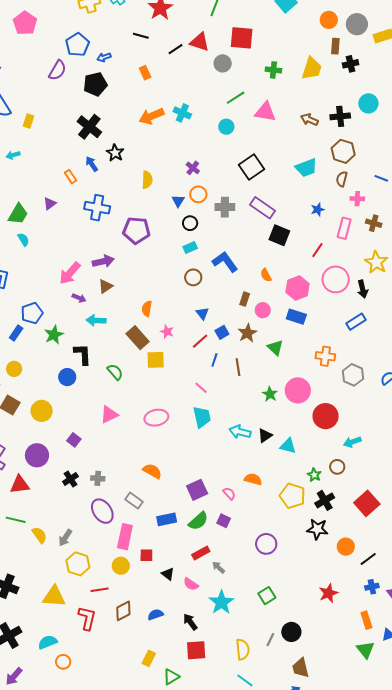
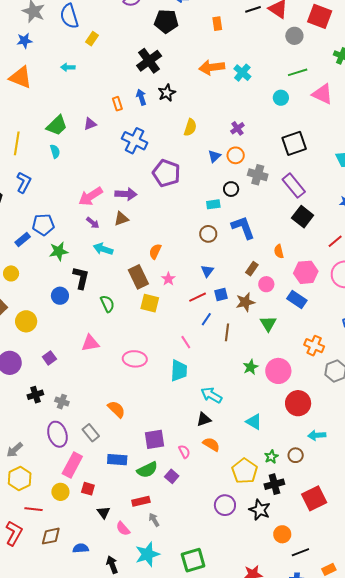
black circle: (190, 223) -> (231, 189), moved
black triangle: (265, 436) -> (204, 419), moved
purple circle: (266, 544) -> (225, 505), moved
green square: (267, 596) -> (193, 560), size x1.4

